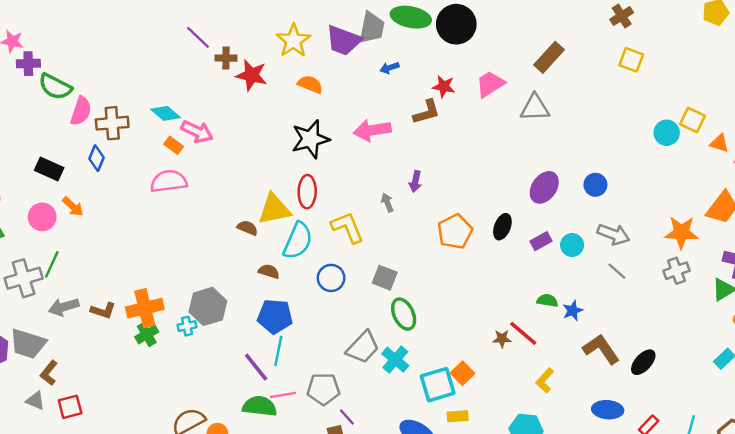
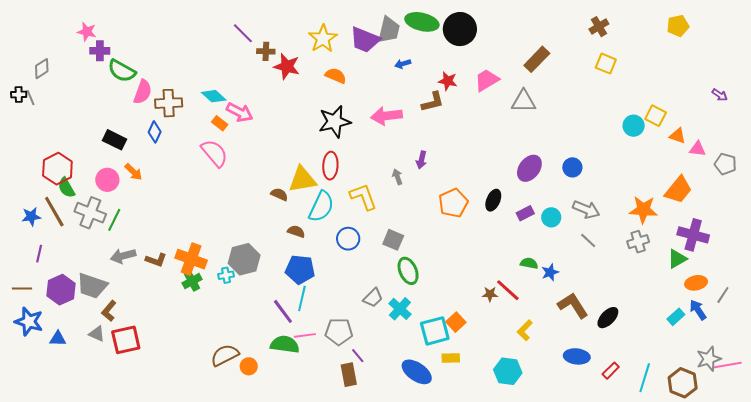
pink semicircle: (169, 181) -> (214, 153), turned 56
gray cross: (24, 278) -> (90, 213), moved, turned 36
orange cross: (145, 308) -> (191, 259), turned 32
gray trapezoid: (363, 347) -> (373, 298), size x0.7
red square: (70, 407) -> (126, 340), size x1.4

